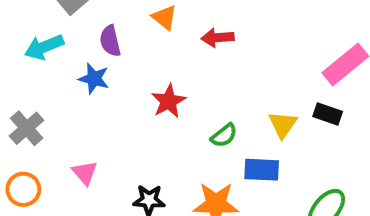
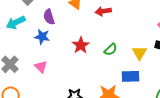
green semicircle: (224, 136) -> (111, 50), moved
pink triangle: (85, 173) -> (41, 67), moved

